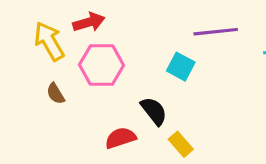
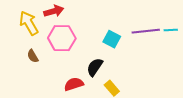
purple line: (216, 32) -> (146, 31), moved
black semicircle: (154, 111) -> (95, 67), turned -108

